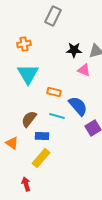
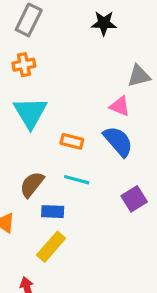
gray rectangle: (53, 16) -> (29, 20), moved
black star: (74, 50) -> (104, 23), moved
blue semicircle: (78, 106) -> (118, 141), moved

